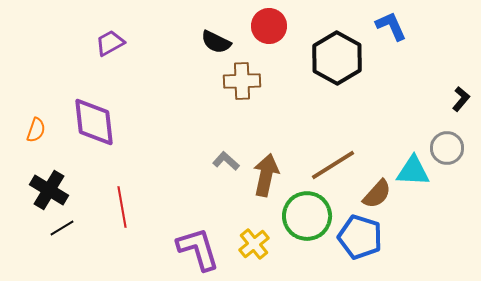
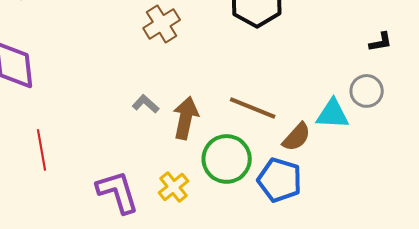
brown cross: (242, 81) -> (162, 24), turned -30
black L-shape: (461, 99) -> (381, 42), turned 40
brown line: (333, 165) -> (253, 108), turned 54

